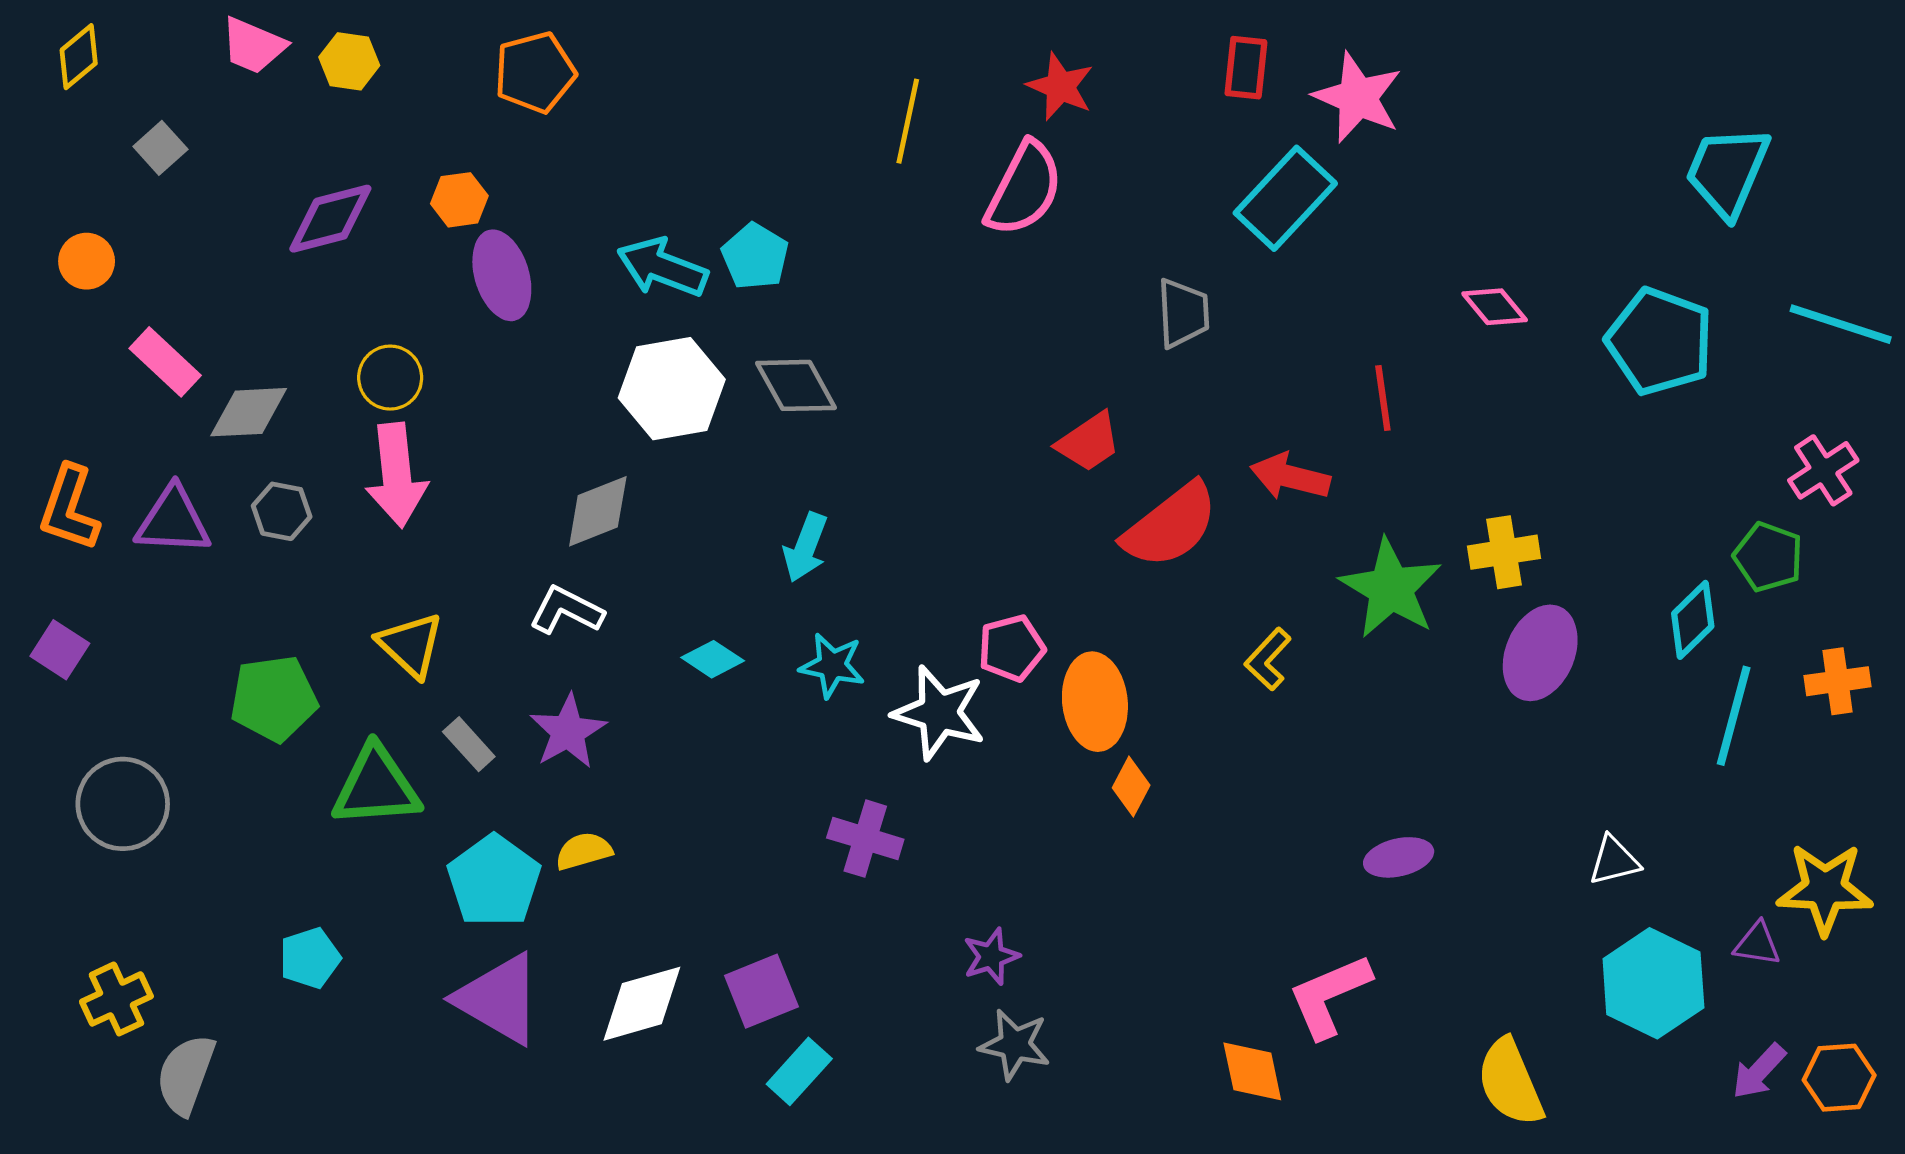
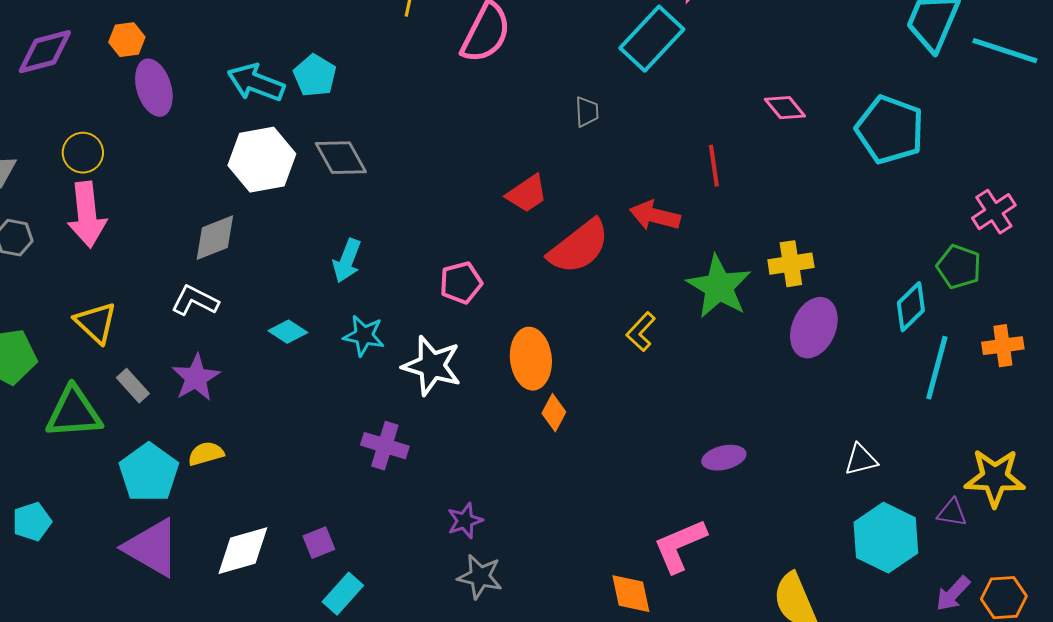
gray trapezoid: (1183, 313) -> (587, 112), size x0.7
cyan line: (1841, 324) -> (1005, 51), moved
pink pentagon: (1012, 648) -> (461, 283), moved
purple square: (761, 991) -> (319, 543), size x0.7

